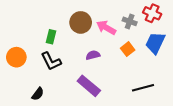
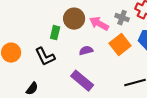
green rectangle: (51, 37) -> (55, 33), moved
orange square: (128, 49) -> (120, 45), size x1.5

